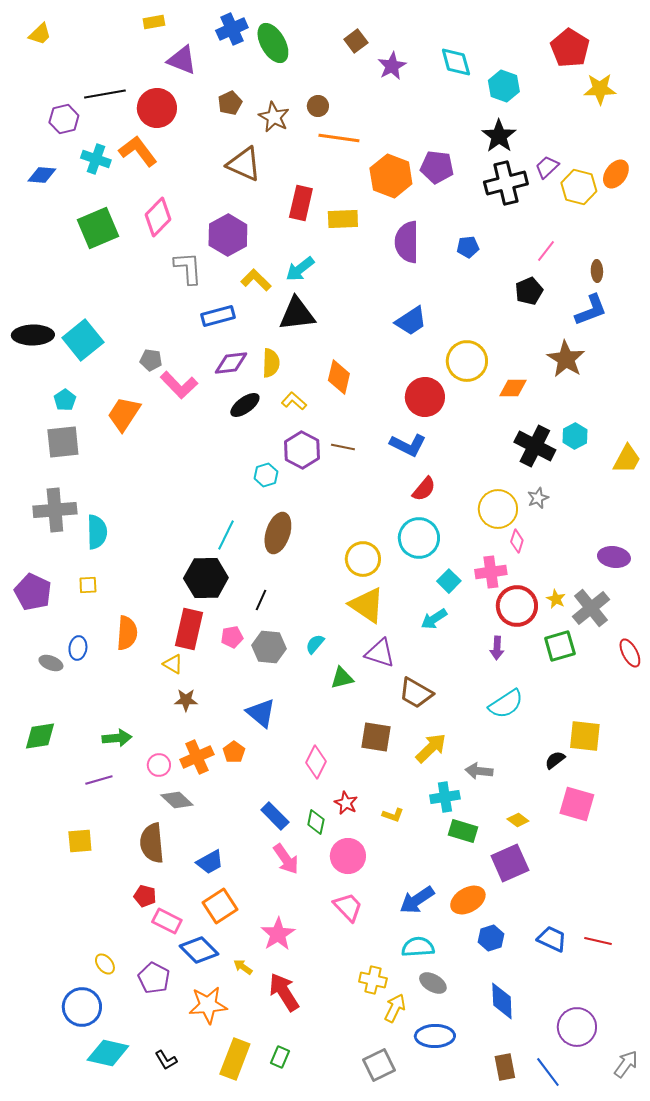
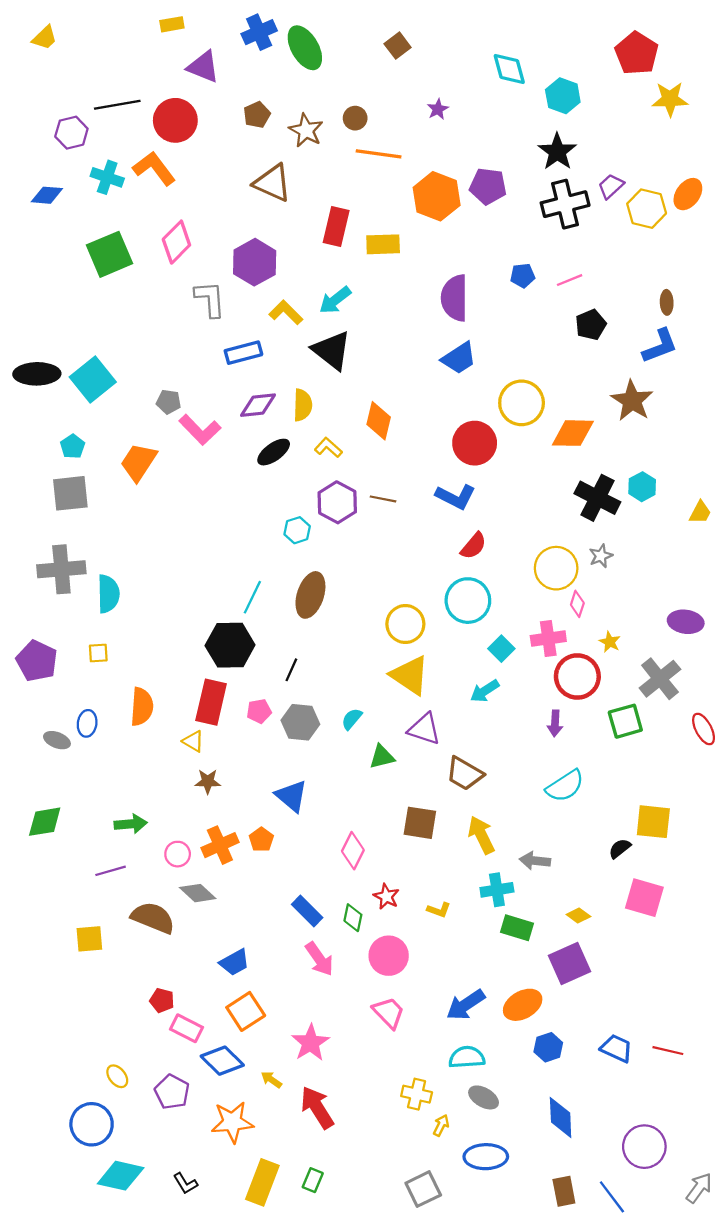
purple star: (392, 66) -> (438, 109), moved, size x0.7
purple semicircle: (407, 242) -> (455, 298), moved
pink line: (546, 251) -> (570, 280), moved, turned 30
black triangle: (297, 314) -> (332, 350), turned 45
orange diamond: (513, 388) -> (573, 433), size x1.4
yellow trapezoid: (627, 459) -> (700, 512), size x0.7
yellow star: (556, 599) -> (610, 642), moved
yellow arrow: (431, 748) -> (481, 835), turned -72
brown semicircle: (152, 843) -> (153, 918), moved, turned 117
yellow arrow: (395, 1008) -> (441, 1125), size x0.7

